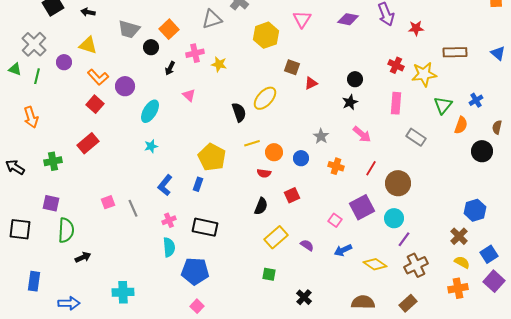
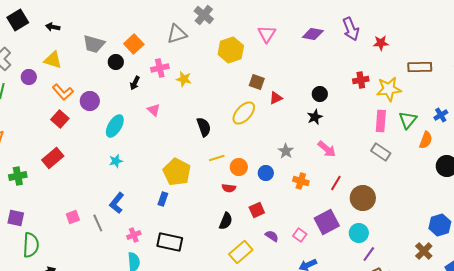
red cross: (396, 65) -> (361, 80), turned -35
yellow ellipse: (265, 98) -> (244, 113), moved
pink rectangle: (396, 103) -> (381, 121), moved
blue L-shape: (165, 185) -> (117, 203), moved
purple semicircle: (307, 245) -> (272, 236), moved

